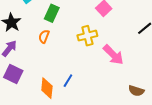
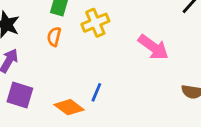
yellow cross: (87, 36) -> (95, 23), moved
orange diamond: (47, 88) -> (69, 107), turned -50

